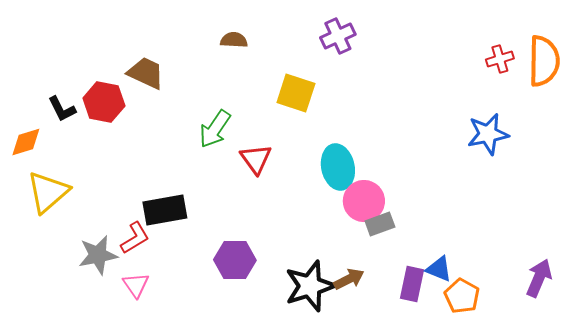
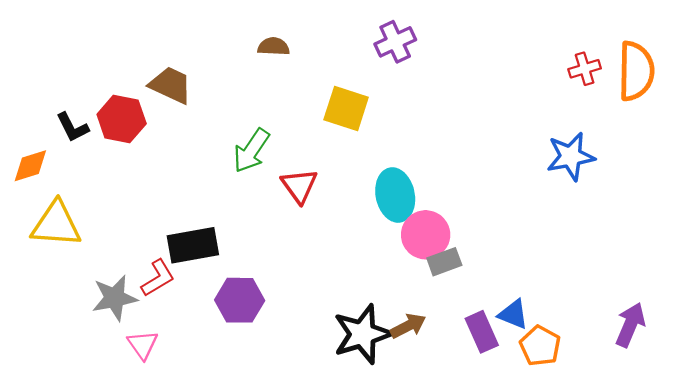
yellow triangle: (48, 192) -> (56, 224), turned 45
purple hexagon: (235, 260) -> (240, 300), moved
purple rectangle: (412, 284) -> (482, 332), turned -36
pink triangle: (136, 285) -> (143, 345), moved

